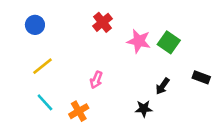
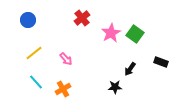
pink star: (139, 41) -> (111, 33), turned 30
pink arrow: (96, 80) -> (66, 59), moved, turned -64

